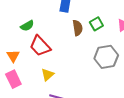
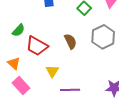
brown semicircle: (78, 28) -> (70, 41), moved

